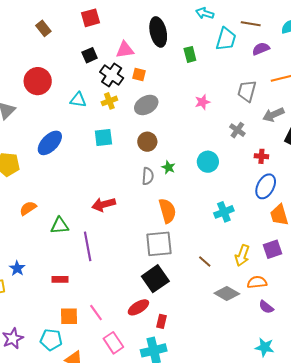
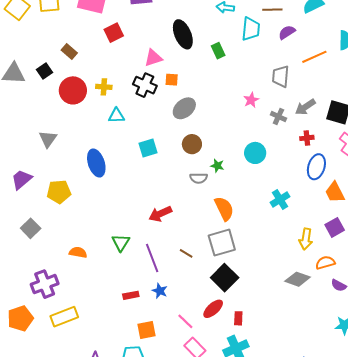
black square: (90, 55) -> (45, 71), moved
red circle: (38, 81) -> (73, 90), moved
yellow cross: (109, 101) -> (104, 87), moved, turned 35
pink star: (202, 102) -> (251, 100), moved
gray arrow: (273, 115) -> (305, 107), moved
blue ellipse: (50, 143) -> (96, 163), turned -52
gray semicircle: (148, 176) -> (199, 178), turned 96
orange semicircle: (28, 208) -> (78, 252), moved, turned 54
green triangle: (60, 226) -> (121, 243), turned -42
brown line: (205, 261) -> (186, 253), moved
blue star: (17, 268) -> (160, 291), moved
pink line: (96, 313) -> (185, 321), moved

